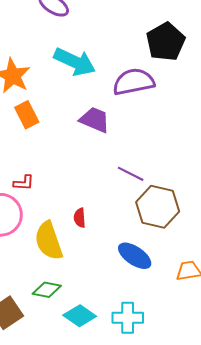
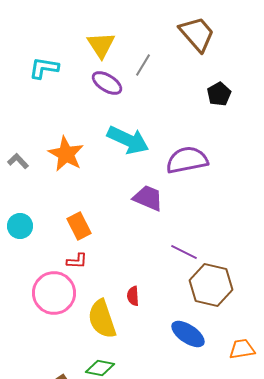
black pentagon: (166, 42) -> (219, 94), moved, size x0.6
orange rectangle: (27, 115) -> (79, 226), moved

